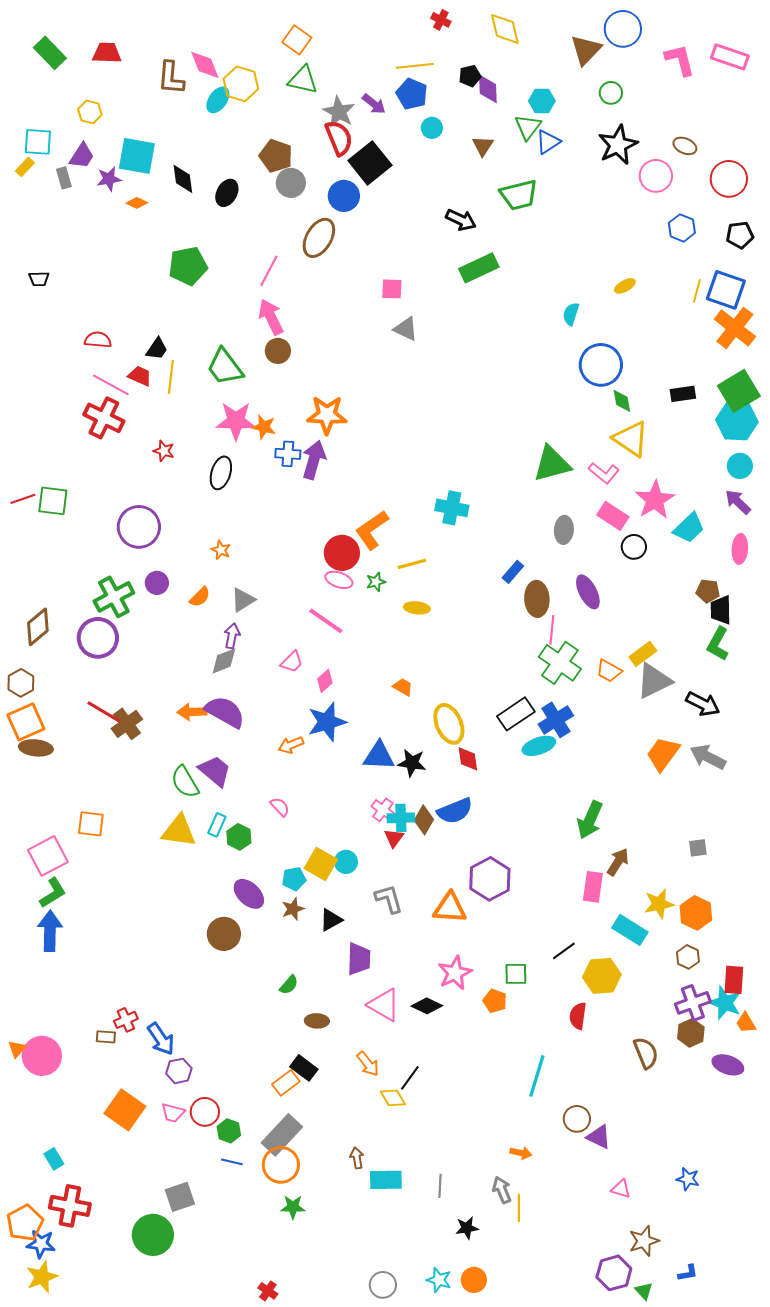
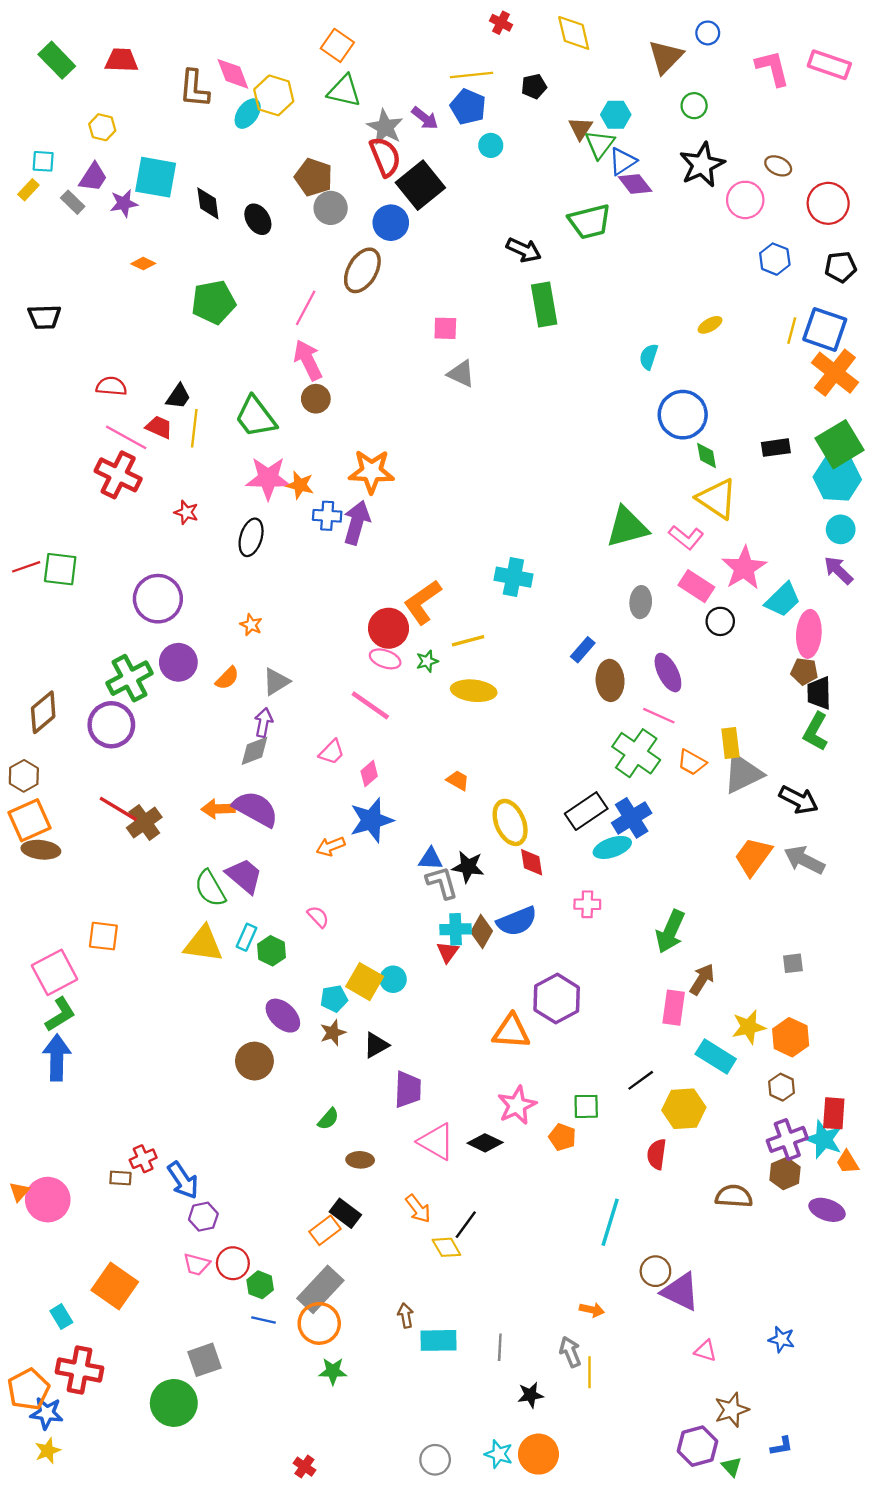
blue circle: (623, 29) -> (708, 33), size x0.6
purple diamond: (488, 89) -> (635, 184), moved, turned -36
cyan square: (38, 142) -> (43, 161), size x0.7
brown triangle: (483, 146) -> (580, 128), moved
gray rectangle: (64, 178) -> (73, 202), turned -30
black ellipse: (227, 193) -> (258, 219), turned -60
orange diamond: (137, 203) -> (143, 264), moved
green rectangle: (479, 268) -> (544, 304), turned -75
black trapezoid: (39, 279) -> (44, 317), size x1.4
pink ellipse: (740, 549) -> (809, 634), moved, size x1.4
purple circle: (157, 583) -> (178, 662), size x1.4
yellow ellipse: (417, 608) -> (474, 691), size x1.5
pink line: (552, 630) -> (659, 716), moved, turned -72
yellow rectangle: (643, 654) -> (730, 743), turned -60
blue triangle: (379, 756) -> (431, 859), size x0.7
pink cross: (383, 810) -> (587, 904), moved, turned -35
gray L-shape: (389, 899) -> (442, 883), moved
brown semicircle: (646, 1053) -> (734, 1196), turned -64
orange square: (125, 1110) -> (115, 1286), moved
purple triangle: (599, 1137) -> (680, 1292), size x1.4
yellow star: (42, 1277) -> (48, 1451), size x0.7
orange circle: (474, 1280) -> (538, 1454), size x1.4

